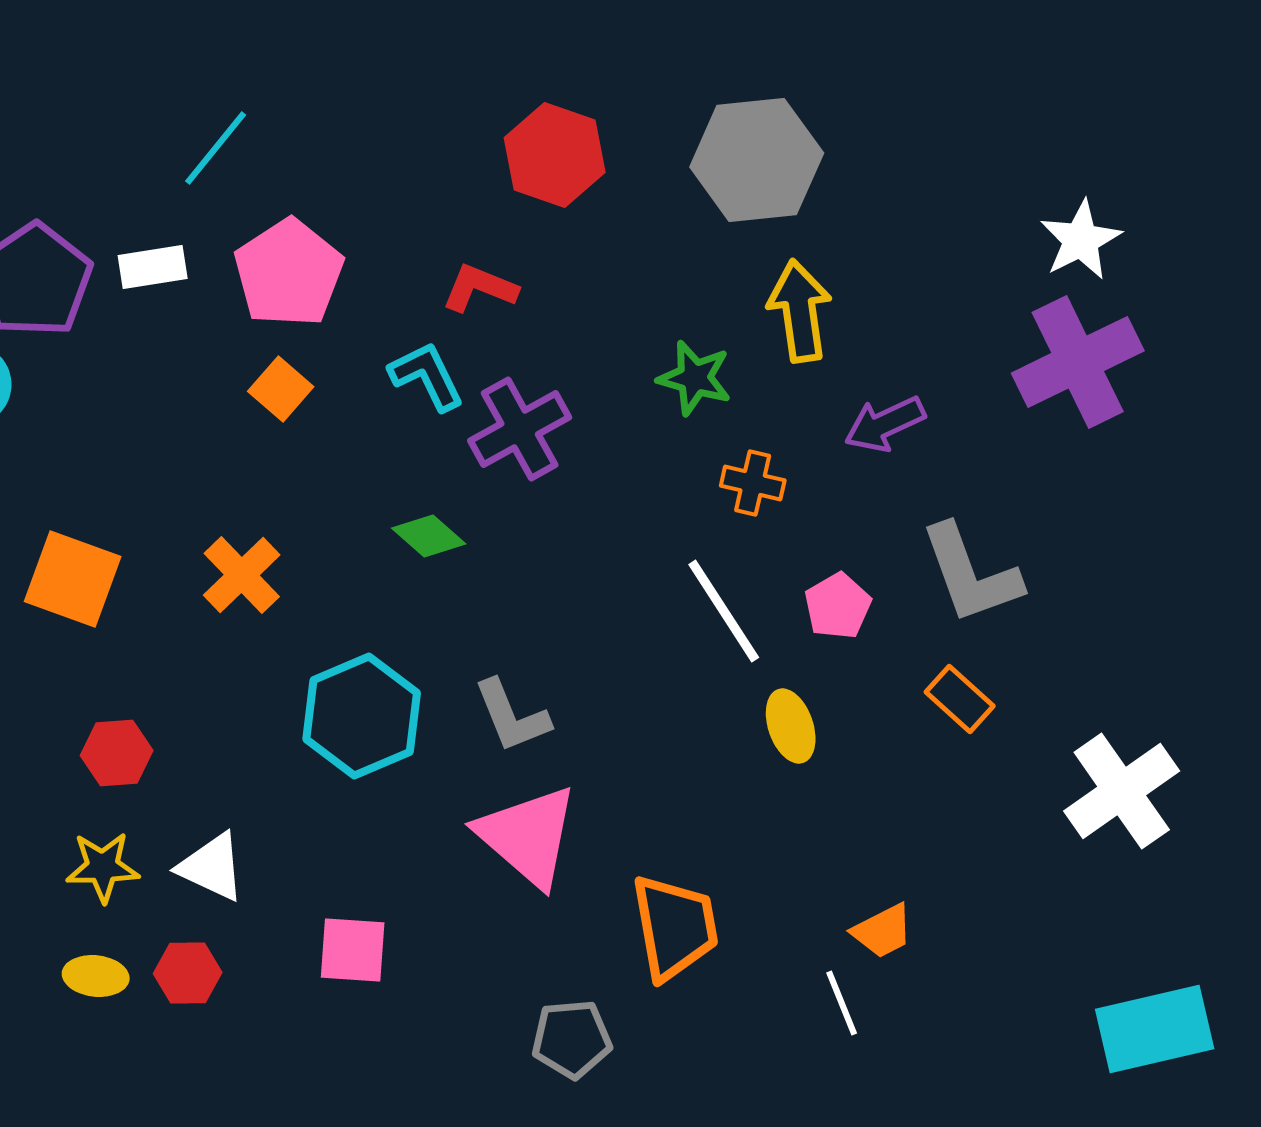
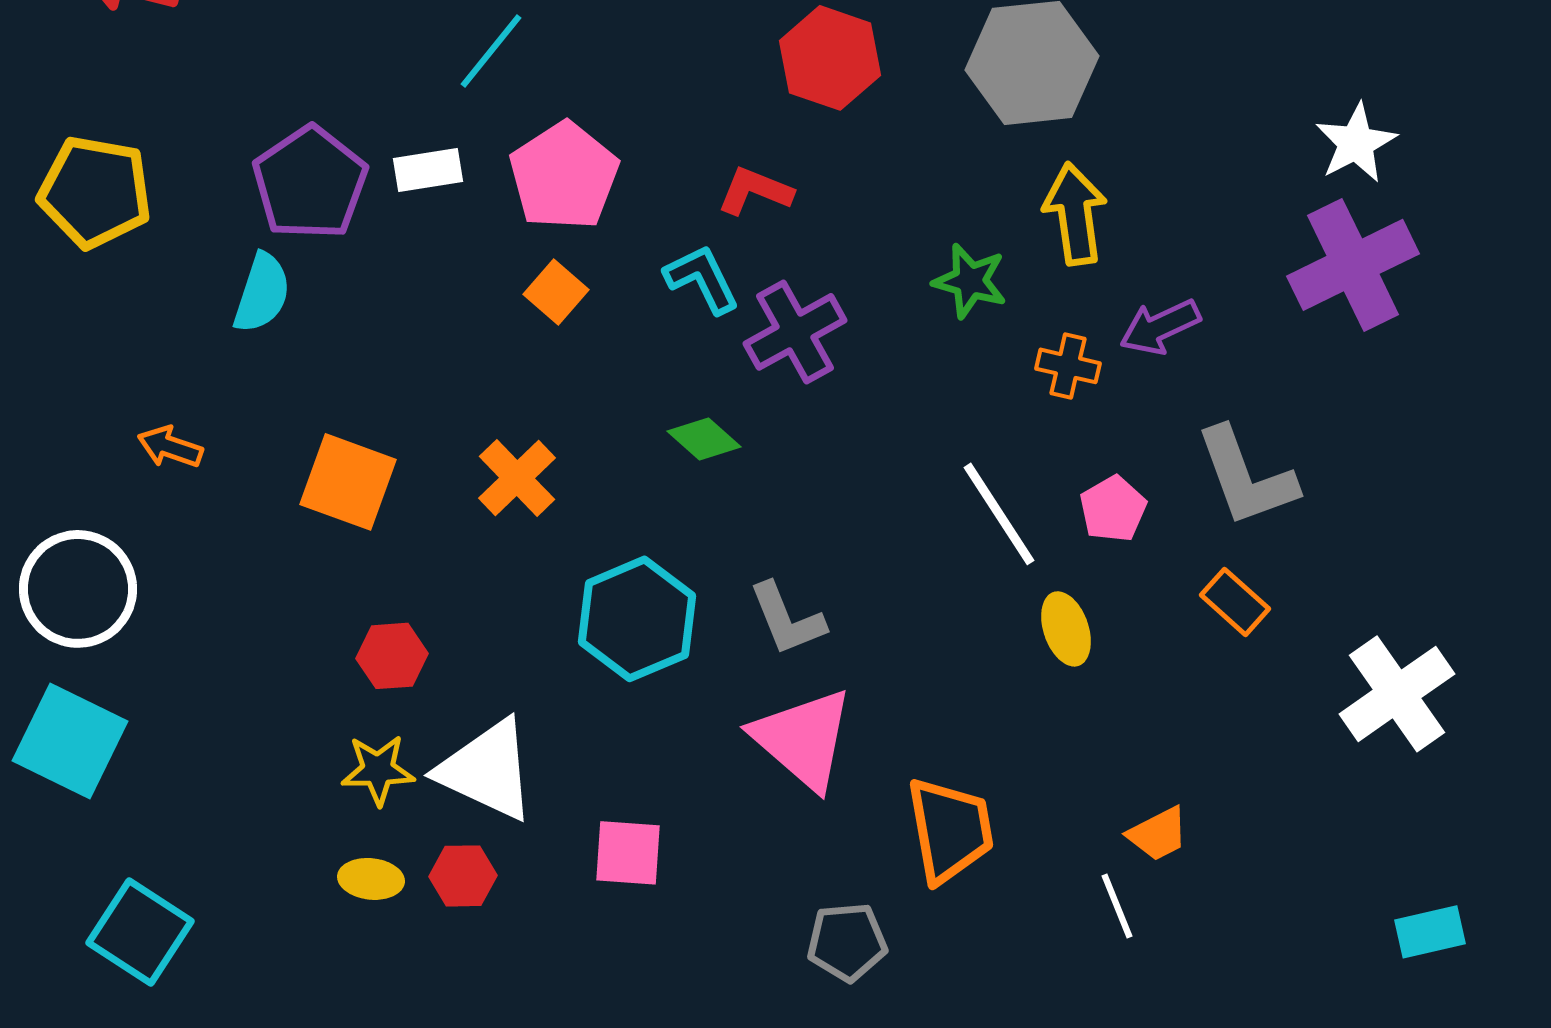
orange cross: (753, 483) -> (1068, 366), moved
white triangle: (212, 867) -> (487, 770), size x1.5
cyan rectangle: (1155, 1029) -> (1430, 932), size x0.6

